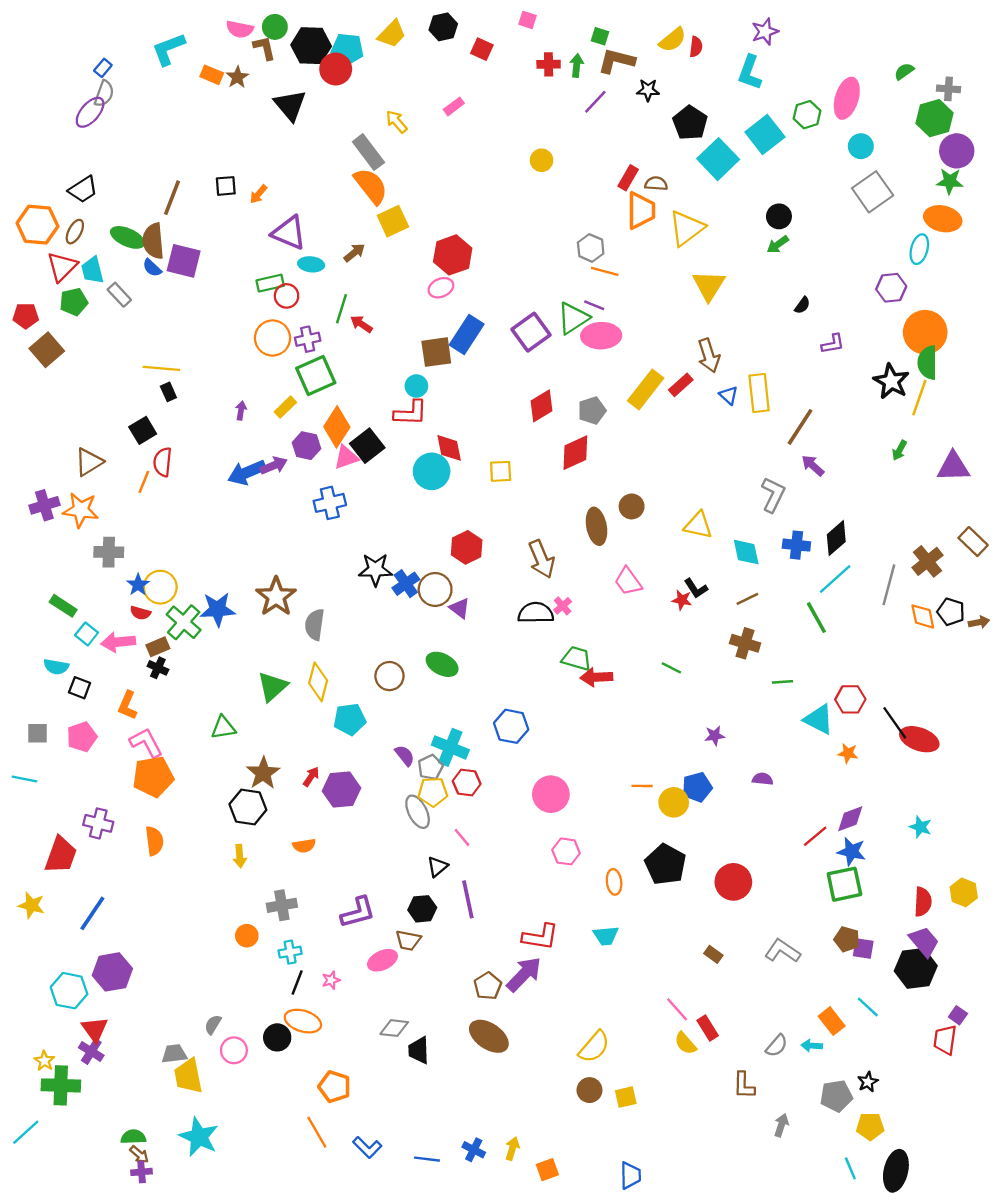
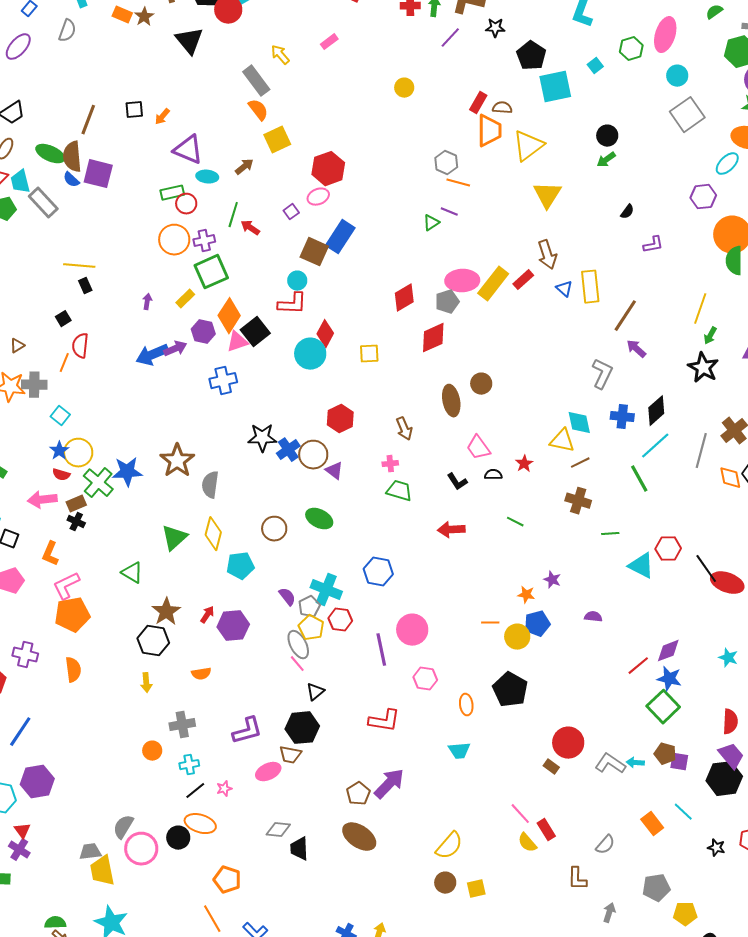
gray semicircle: (104, 94) -> (67, 31), moved
cyan square: (765, 135) -> (595, 66), size x0.5
cyan square: (718, 159) -> (555, 87), turned 32
orange semicircle: (371, 186) -> (258, 110), size x0.7
cyan ellipse: (919, 249) -> (727, 164), turned 30
gray rectangle: (119, 295) -> (43, 203), size x1.4
green triangle: (573, 318) -> (431, 223), size x0.6
purple square: (531, 332) -> (291, 212), moved, size x0.5
pink ellipse: (601, 336) -> (462, 281), moved
brown square: (436, 352) -> (314, 252), turned 32
black star: (891, 381) -> (703, 368), moved
yellow line: (919, 398) -> (700, 309), moved
black square: (143, 430) -> (63, 319), size x0.7
red diamond: (449, 448) -> (325, 334), turned 40
brown triangle: (89, 462) -> (17, 346), size x0.6
yellow triangle: (698, 525) -> (562, 441), moved
gray cross: (109, 552) -> (34, 385), moved
brown arrow: (542, 559) -> (404, 429), size x0.7
black L-shape: (696, 588) -> (457, 482), moved
red star: (682, 600) -> (524, 464), turned 30
pink cross: (563, 606) -> (390, 464), moved, turned 35
black semicircle: (536, 613) -> (493, 475), moved, size x0.6
cyan square: (87, 634) -> (60, 416), moved
green trapezoid: (577, 658) -> (399, 491), moved
green triangle: (223, 727) -> (132, 573), turned 40
purple star: (715, 736) -> (552, 580), turned 30
pink L-shape: (146, 743) -> (66, 586), turned -88
orange star: (848, 753) -> (526, 595), moved
yellow pentagon: (433, 792) -> (311, 628), turned 30
pink line: (462, 837) -> (297, 664), moved
red circle: (733, 882) -> (568, 743), moved
green square: (844, 884) -> (663, 707), turned -32
purple line: (468, 899) -> (381, 650), moved
black hexagon: (422, 909) -> (302, 728), size x1.4
red L-shape: (540, 937) -> (384, 721), moved
black line: (297, 982) -> (195, 791), turned 30
gray semicircle: (213, 1025) -> (123, 827), size x1.4
red triangle: (95, 1029) -> (22, 831), size x0.7
cyan arrow: (812, 1046) -> (635, 763), moved
pink circle: (234, 1050) -> (141, 849), size x1.4
black star: (868, 1082) -> (716, 848), moved, turned -30

